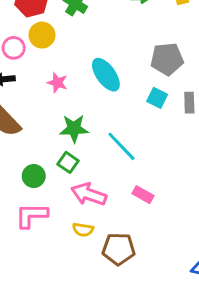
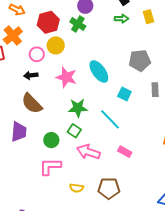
pink star: (57, 83) -> (66, 77), size x1.5
cyan square: (157, 98) -> (124, 94), moved
yellow semicircle: (83, 230) -> (76, 188), moved

